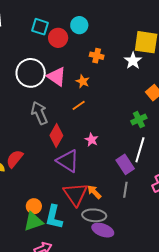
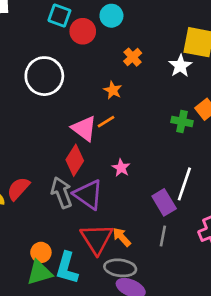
orange cross: (97, 56) -> (133, 57), turned 32
pink triangle: (57, 77) -> (84, 128), moved
gray arrow: (39, 113) -> (61, 193), moved
green cross: (139, 120) -> (182, 122), moved, turned 35

